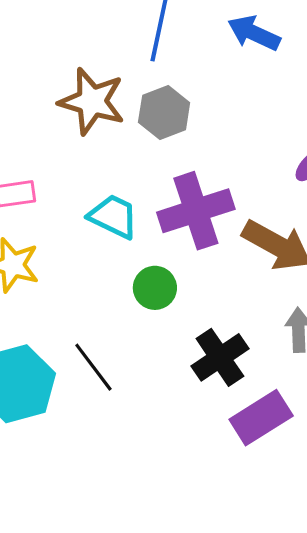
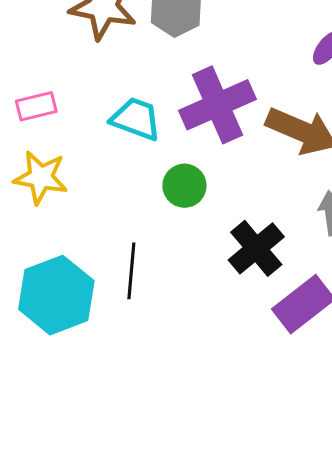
black line: (93, 367) -> (131, 271), turned 48

